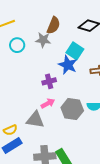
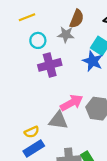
purple cross: (49, 81) -> (50, 65), moved, size x1.5
pink arrow: (48, 103) -> (72, 103), size x1.5

